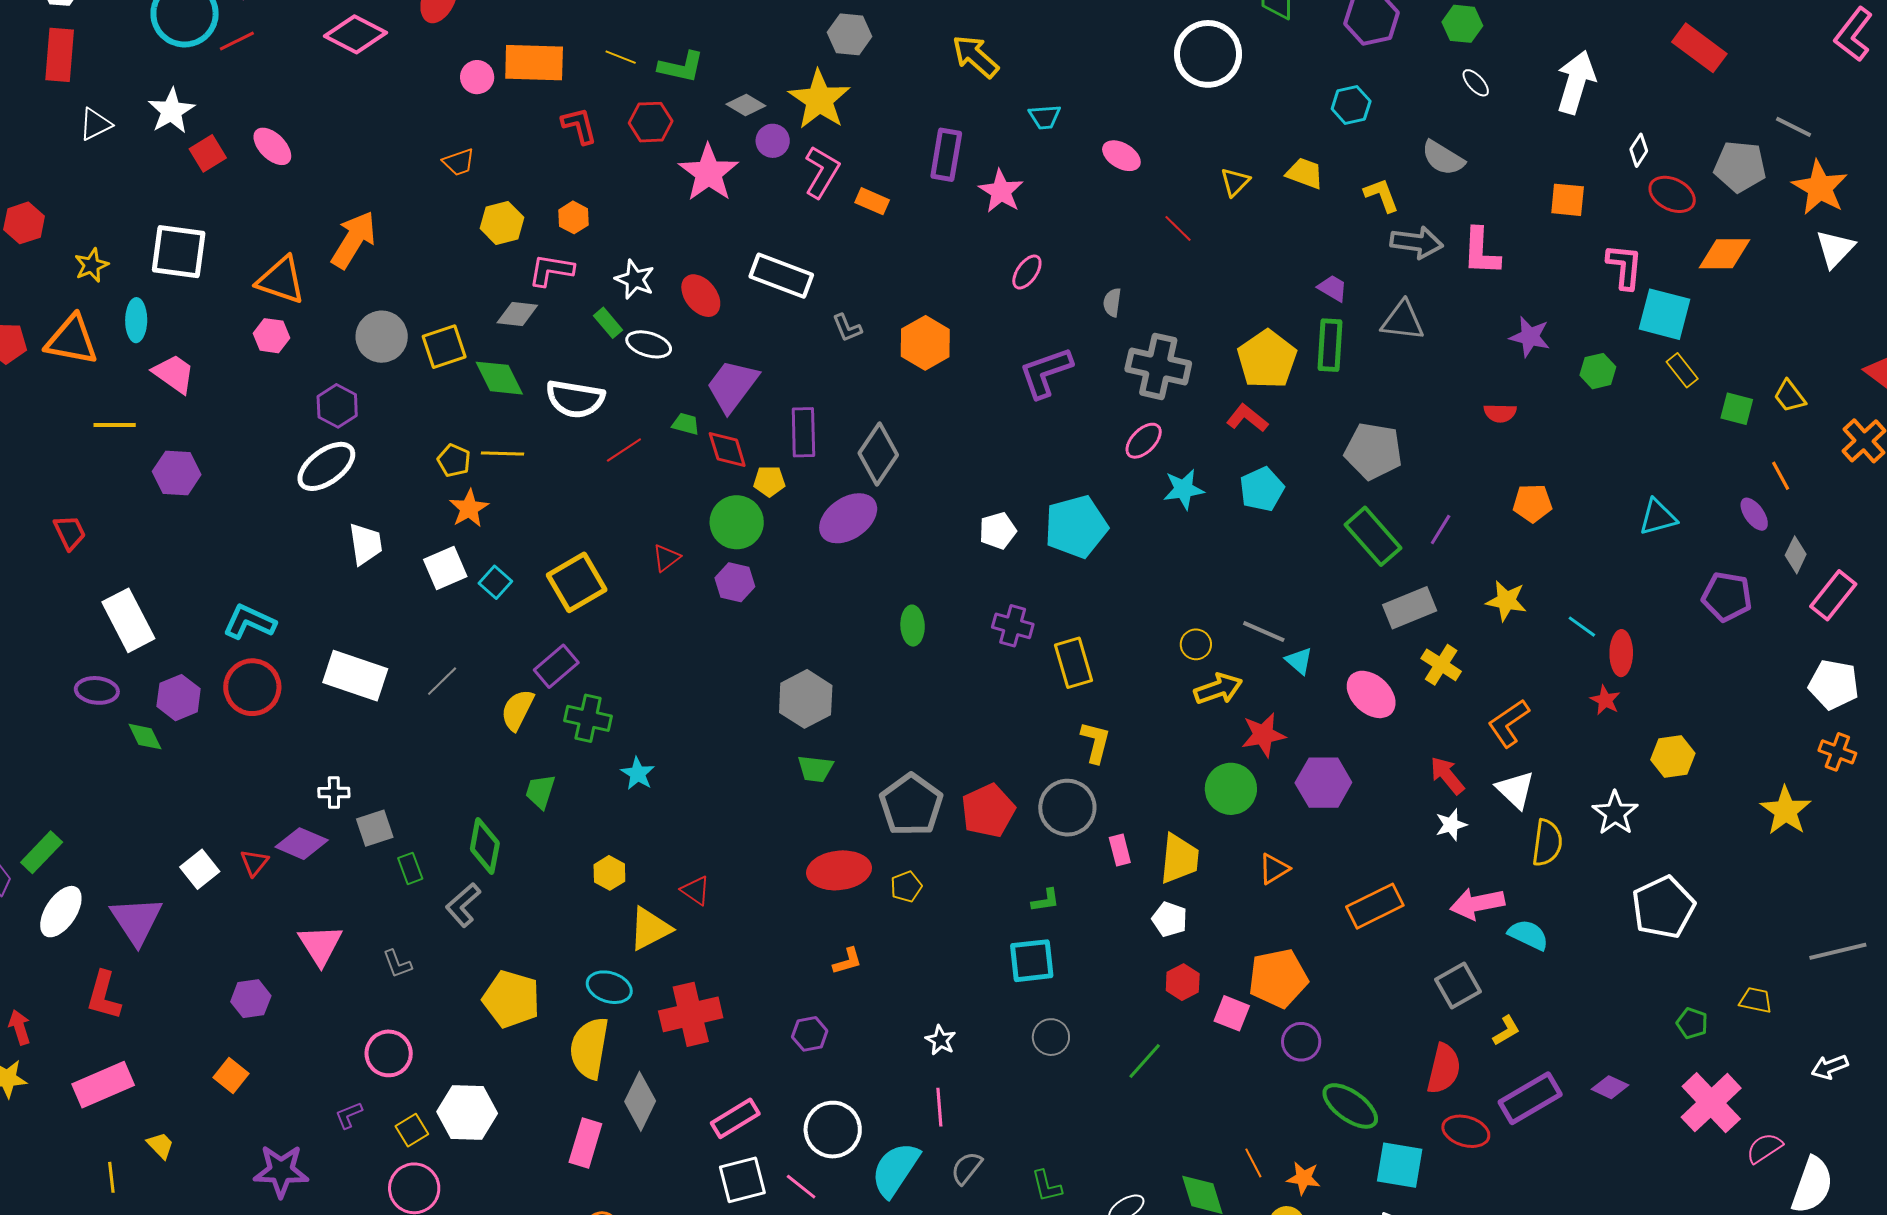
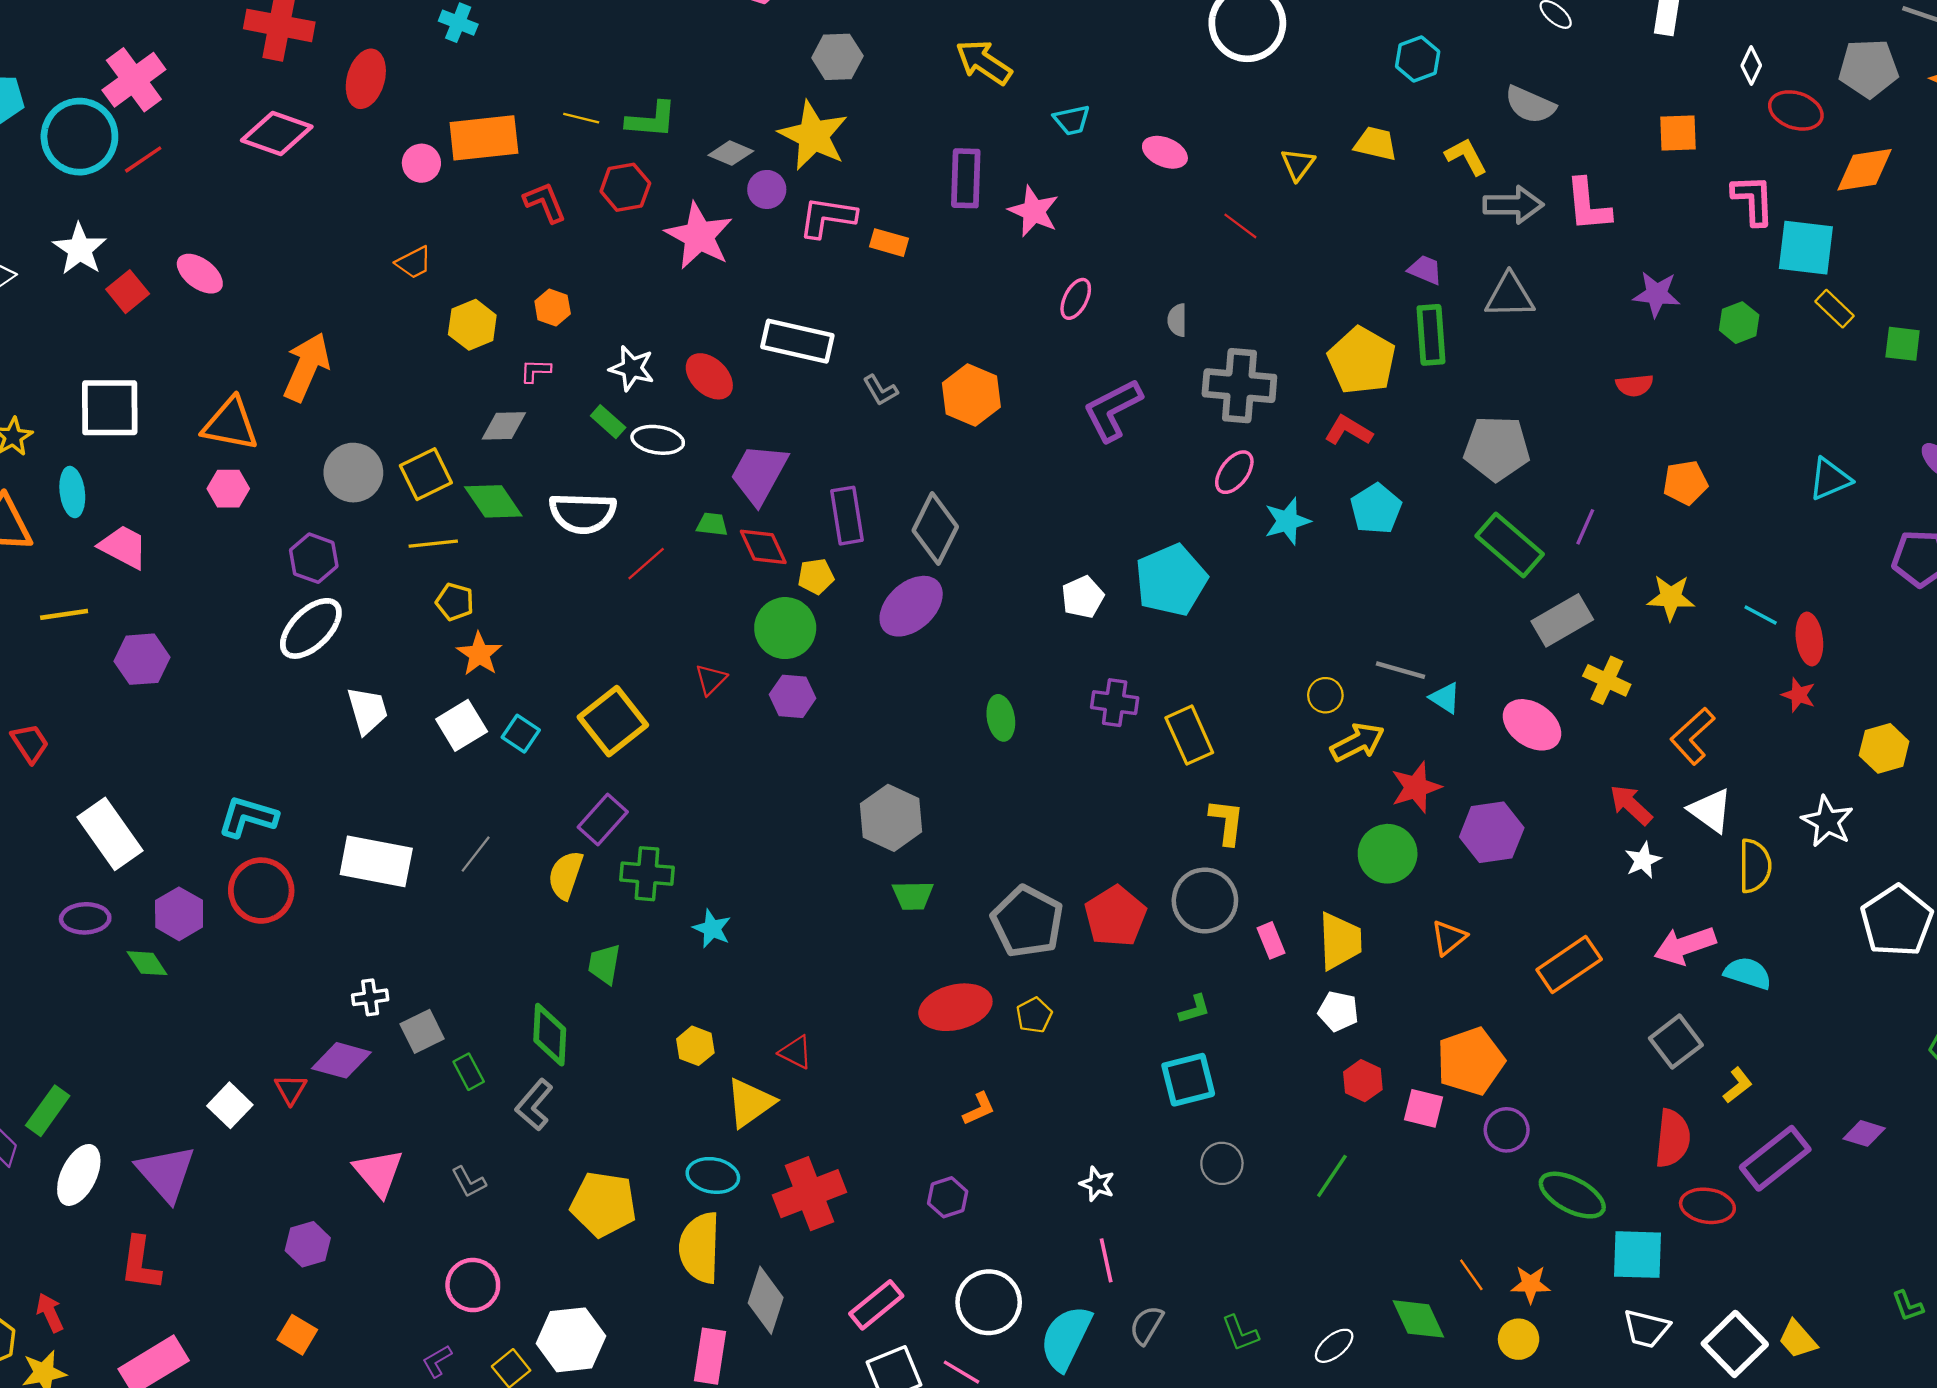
pink L-shape: (822, 172) -> (827, 217), turned -104
pink L-shape: (551, 270) -> (535, 371), size x0.6
yellow line: (503, 453) -> (433, 544), moved

